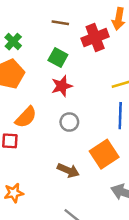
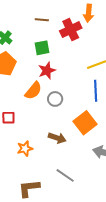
green square: (58, 58) -> (42, 48), turned -35
orange semicircle: (26, 117) -> (33, 91), moved
orange star: (14, 193) -> (25, 149), moved

